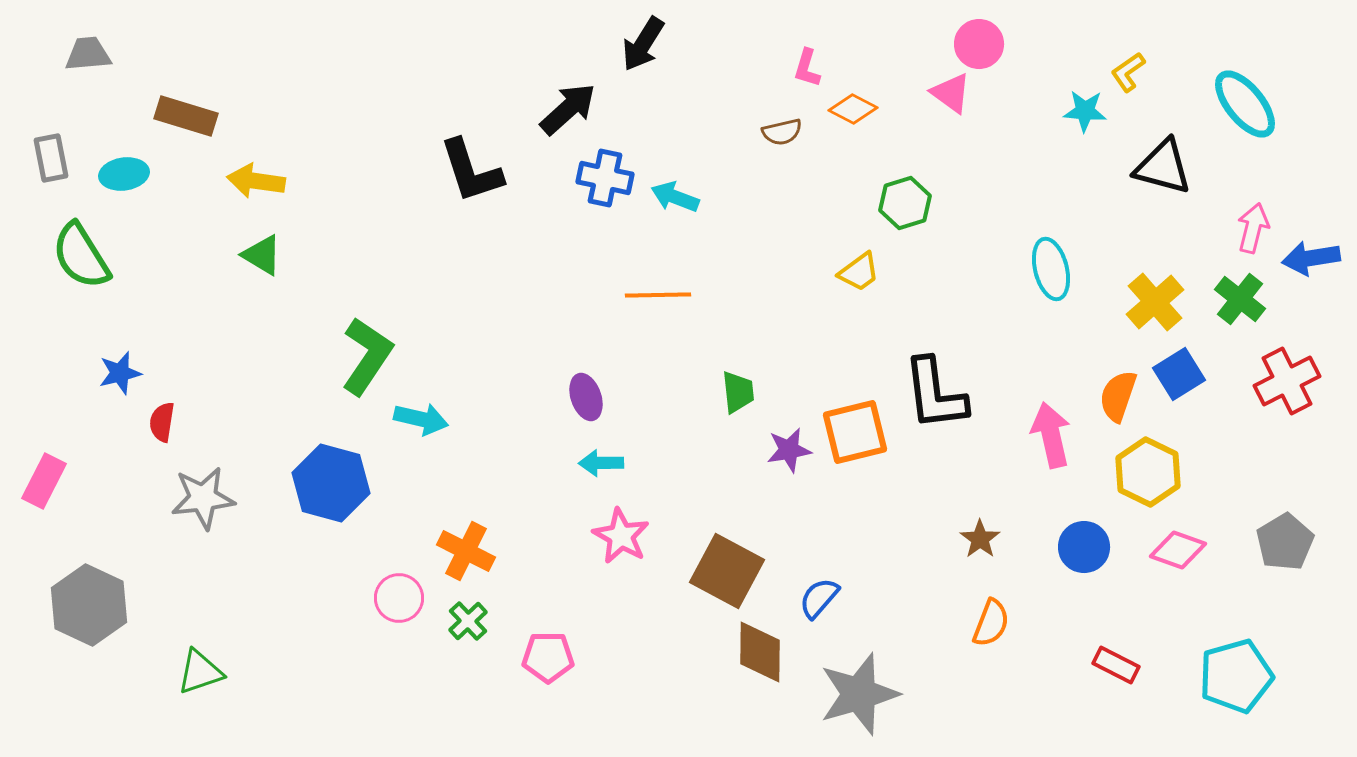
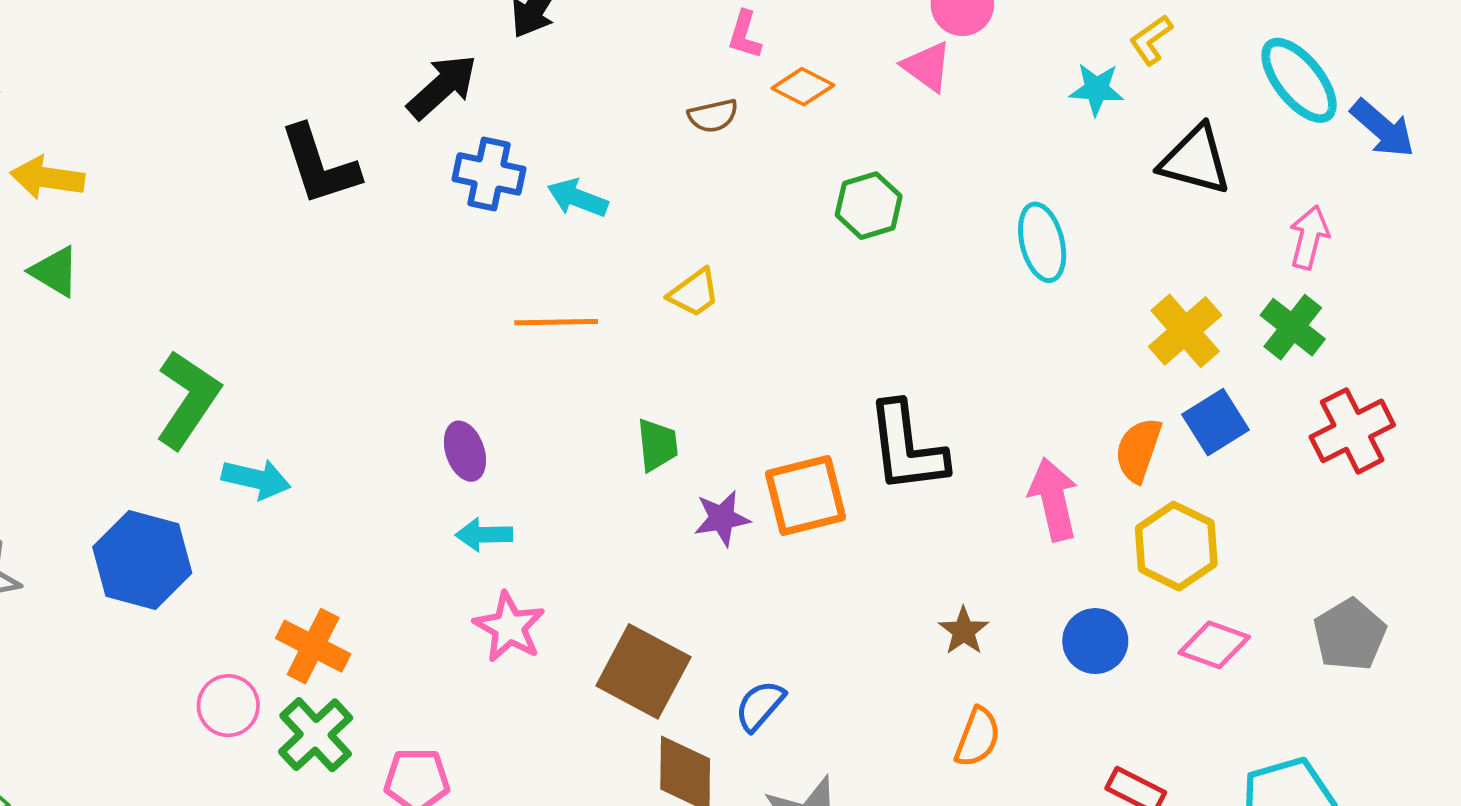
blue arrow: (1311, 258) -> (1383, 128), moved, turned -130
cyan ellipse: (1051, 269) -> (1042, 242), moved
yellow trapezoid: (859, 272) -> (694, 293), moved
green cross: (468, 621) -> (316, 735), size x1.5

